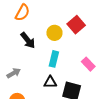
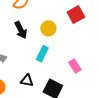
red square: (76, 25) -> (76, 15), moved
black triangle: (50, 82) -> (27, 81), moved

